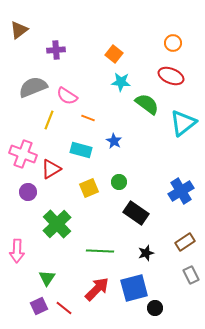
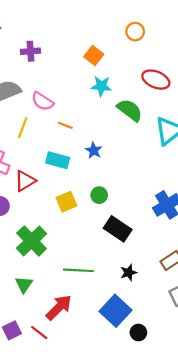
orange circle: (173, 43) -> (135, 32), moved
green triangle: (47, 278) -> (24, 285), moved
blue square: (134, 288) -> (116, 311), turned -32
red arrow: (97, 289) -> (59, 307), moved

